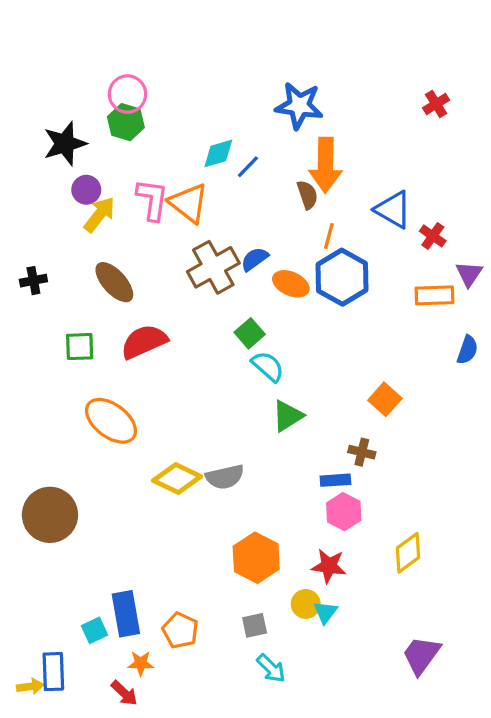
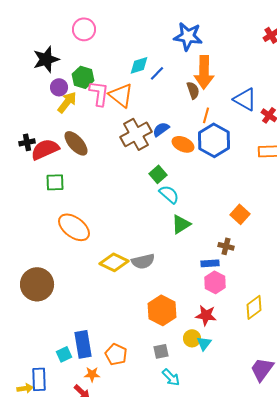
green hexagon: (126, 122) -> (83, 77), moved
red semicircle: (144, 342) -> (45, 149), moved

